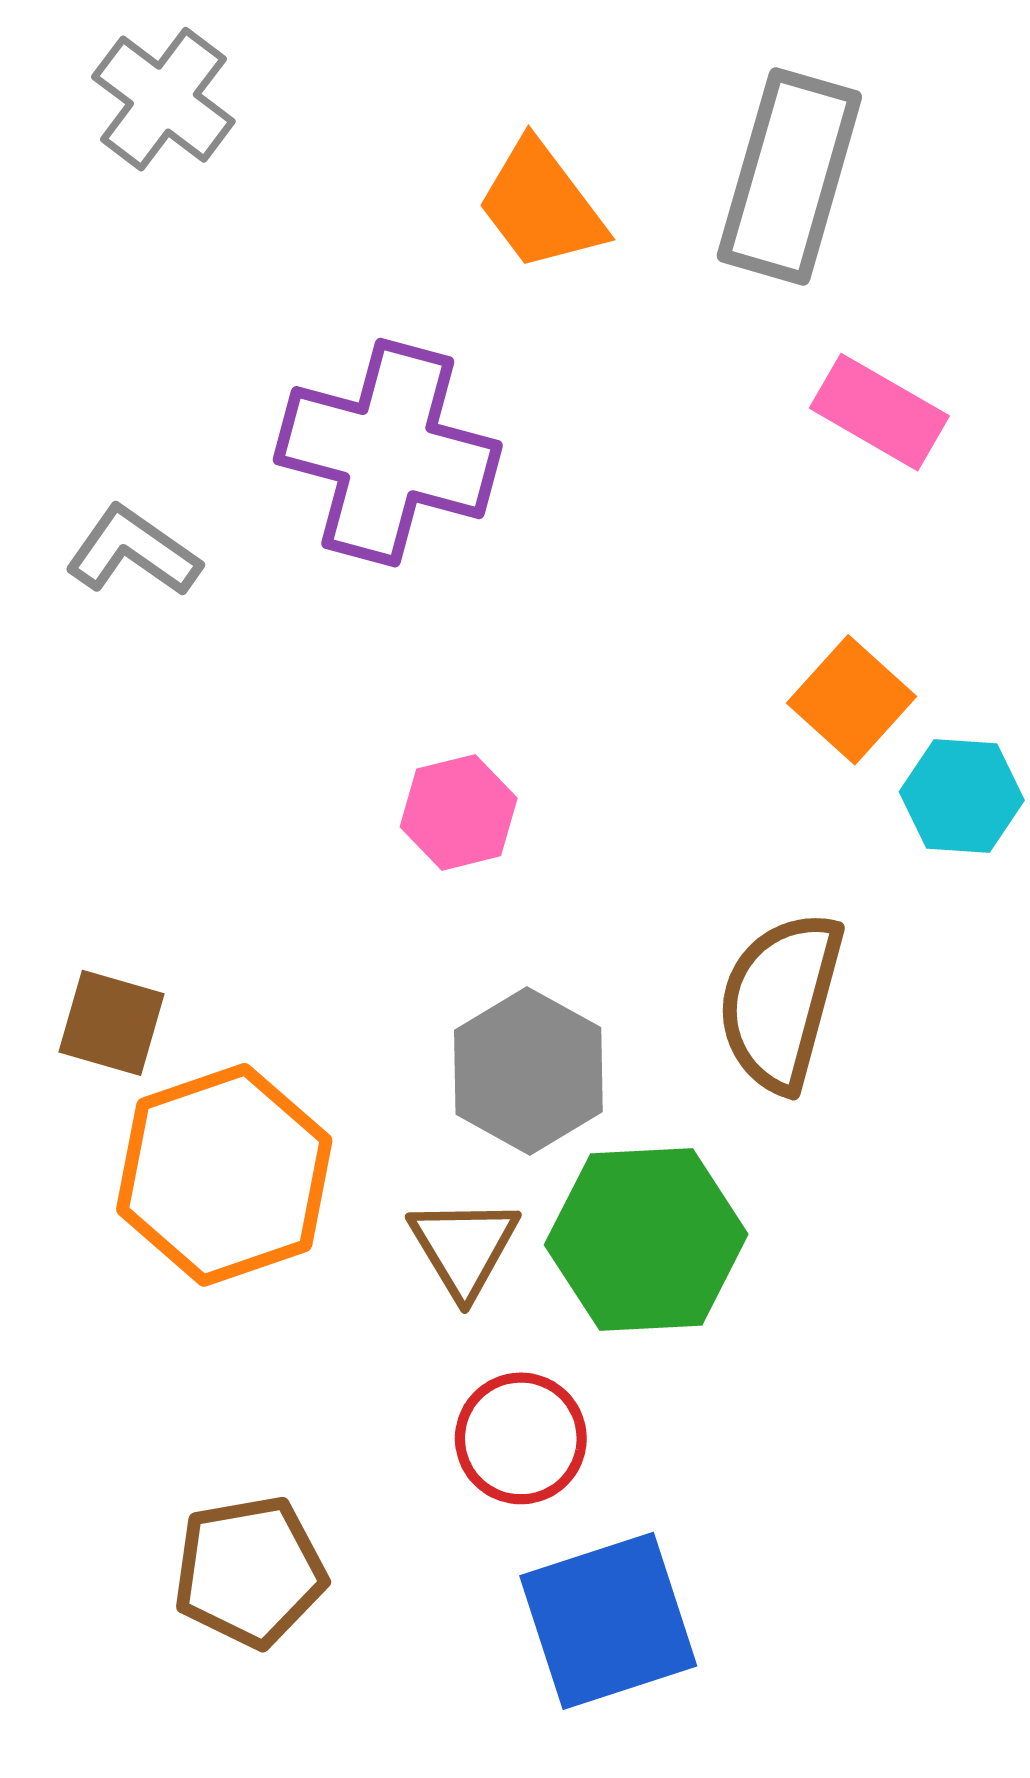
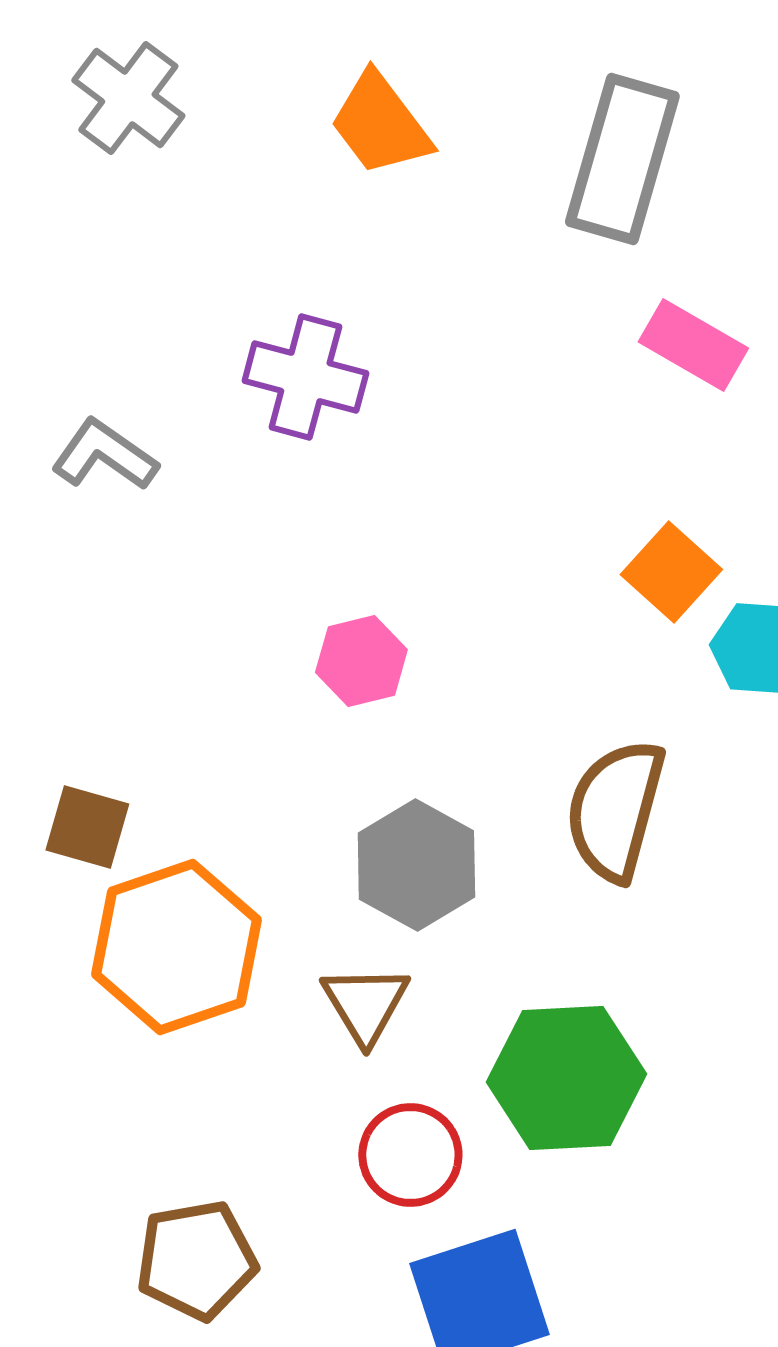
orange trapezoid: (541, 206) -> (380, 124), moved
purple cross: (388, 453) -> (305, 377), size x0.7
green hexagon: (646, 1239) -> (566, 1078), moved

